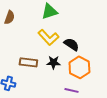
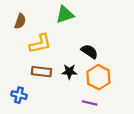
yellow L-shape: (48, 37) -> (40, 44), moved, turned -60

